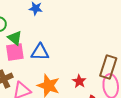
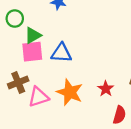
green triangle: (15, 38) -> (33, 35), turned 49

